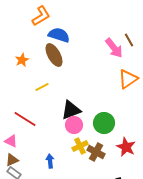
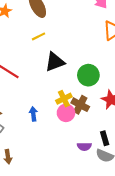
yellow line: (42, 87) -> (38, 36), moved
pink circle: (74, 125) -> (66, 113), moved

